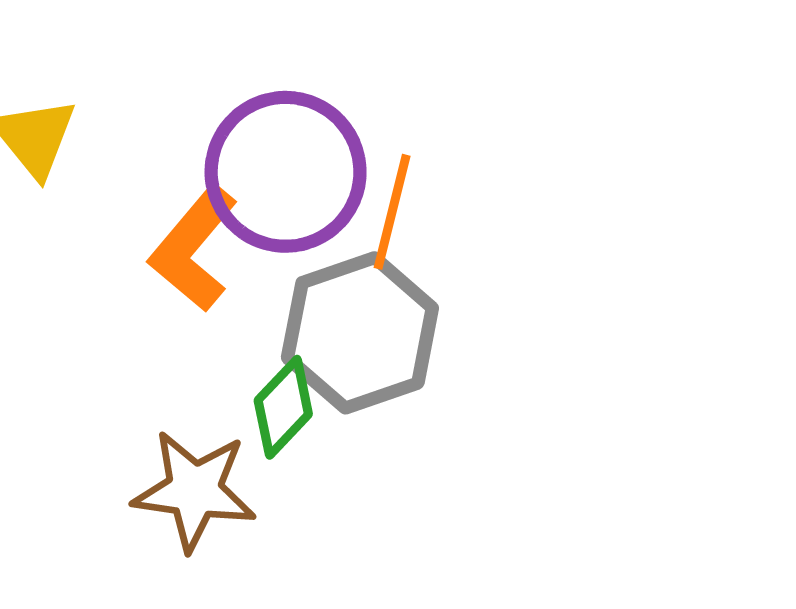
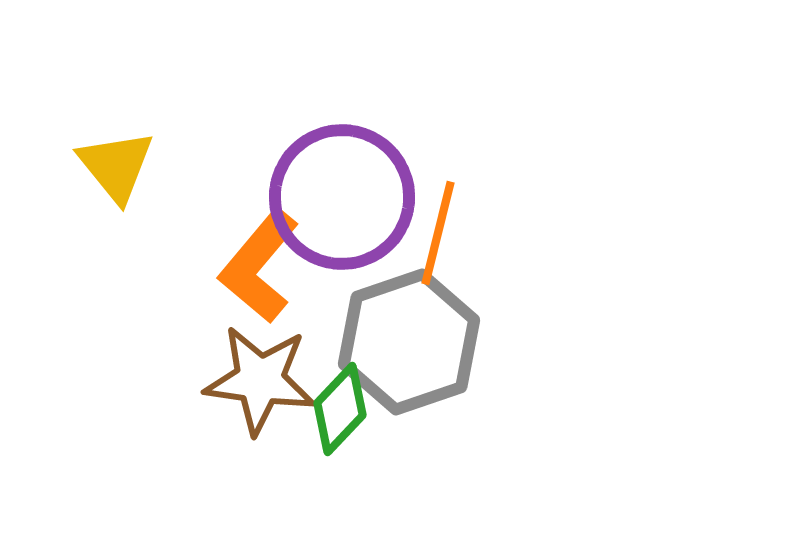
brown star: (194, 491) -> (260, 380), moved

